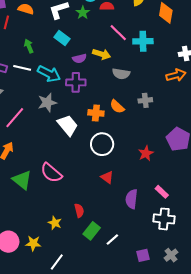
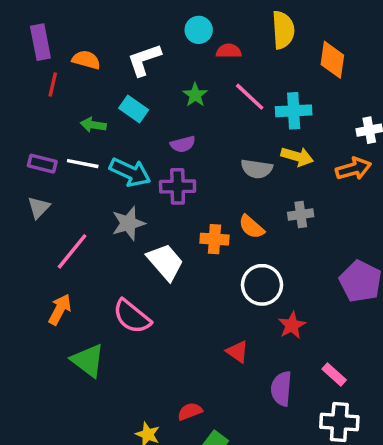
green star: (83, 13) -> (195, 95), moved
cyan rectangle: (62, 38) -> (134, 109), moved
green arrow: (29, 46) -> (93, 125), turned -56
yellow arrow: (102, 54) -> (297, 156), moved
white circle: (102, 144) -> (262, 285), moved
red star: (146, 153) -> (292, 325), moved
pink semicircle: (51, 173) -> (132, 316), moved
red semicircle: (79, 211) -> (190, 411), turned -96

